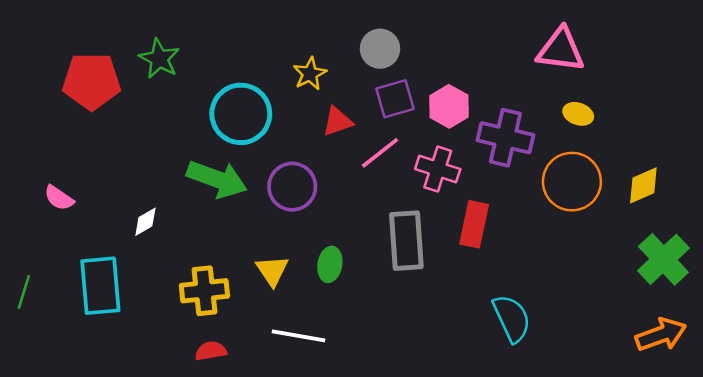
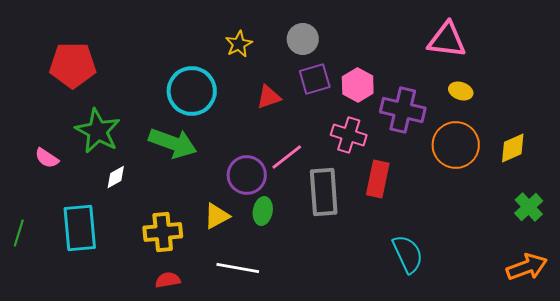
green star: (159, 59) -> (98, 131), moved, size x1.4
yellow star: (310, 74) -> (239, 44), moved
pink line: (380, 153) -> (287, 157), moved
purple circle: (292, 187) -> (247, 175), moved
green cross: (663, 259) -> (529, 207), size x0.7
yellow triangle: (272, 271) -> (217, 216), turned 36

